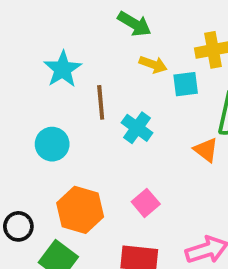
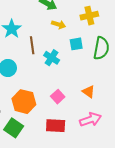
cyan square: (186, 84) -> (76, 44), moved
orange triangle: (206, 150) -> (89, 92), moved

